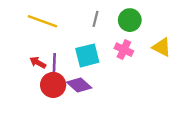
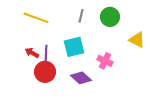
pink cross: (124, 50) -> (105, 61), moved
purple diamond: (79, 85) -> (81, 78), moved

